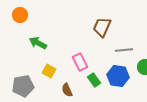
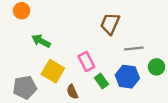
yellow square: (49, 71) -> (53, 71), size x1.5

